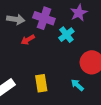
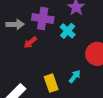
cyan arrow: (77, 85) -> (75, 76), moved, turned 96

